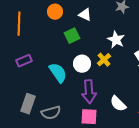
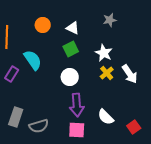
green square: (72, 36) -> (71, 49), moved
yellow cross: (104, 60) -> (107, 73), moved
purple rectangle: (24, 61) -> (12, 74), turned -35
cyan semicircle: (58, 73) -> (33, 60), moved

